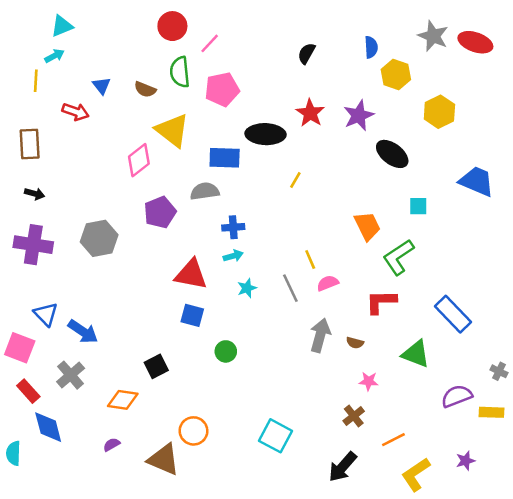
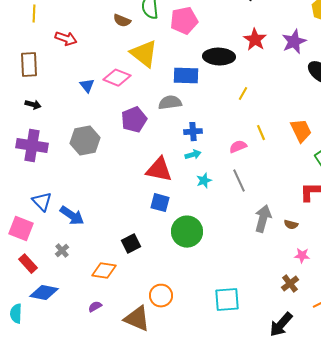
blue triangle: (102, 86) -> (87, 86), moved
pink diamond: (139, 160) -> (117, 78), turned 60
yellow line: (310, 260) -> (261, 133), moved
pink semicircle: (328, 283) -> (238, 147), moved
green circle: (226, 351) -> (187, 232), size x1.8
gray cross: (71, 375) -> (62, 251), size x0.6
blue diamond: (48, 427) -> (44, 293), turned -64
cyan square: (275, 436) -> (227, 300), turned -32

